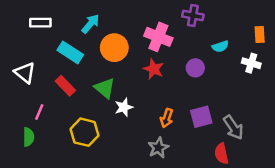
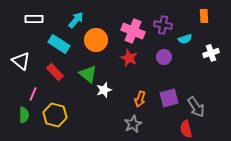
purple cross: (193, 15) -> (163, 25), moved
orange rectangle: (260, 35) -> (204, 16), moved
white cross: (251, 63) -> (211, 53), turned -35
yellow hexagon: (84, 132) -> (55, 115), moved

